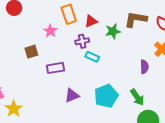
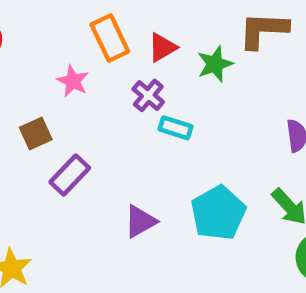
purple cross: (82, 41) -> (148, 95), turned -32
purple rectangle: (55, 68) -> (70, 175), moved, turned -30

